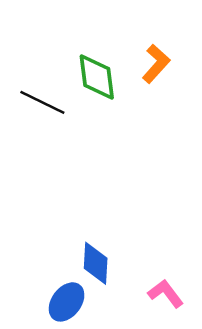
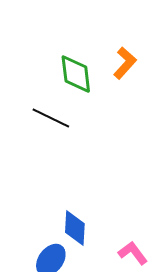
black line: (42, 102) -> (51, 118), moved

